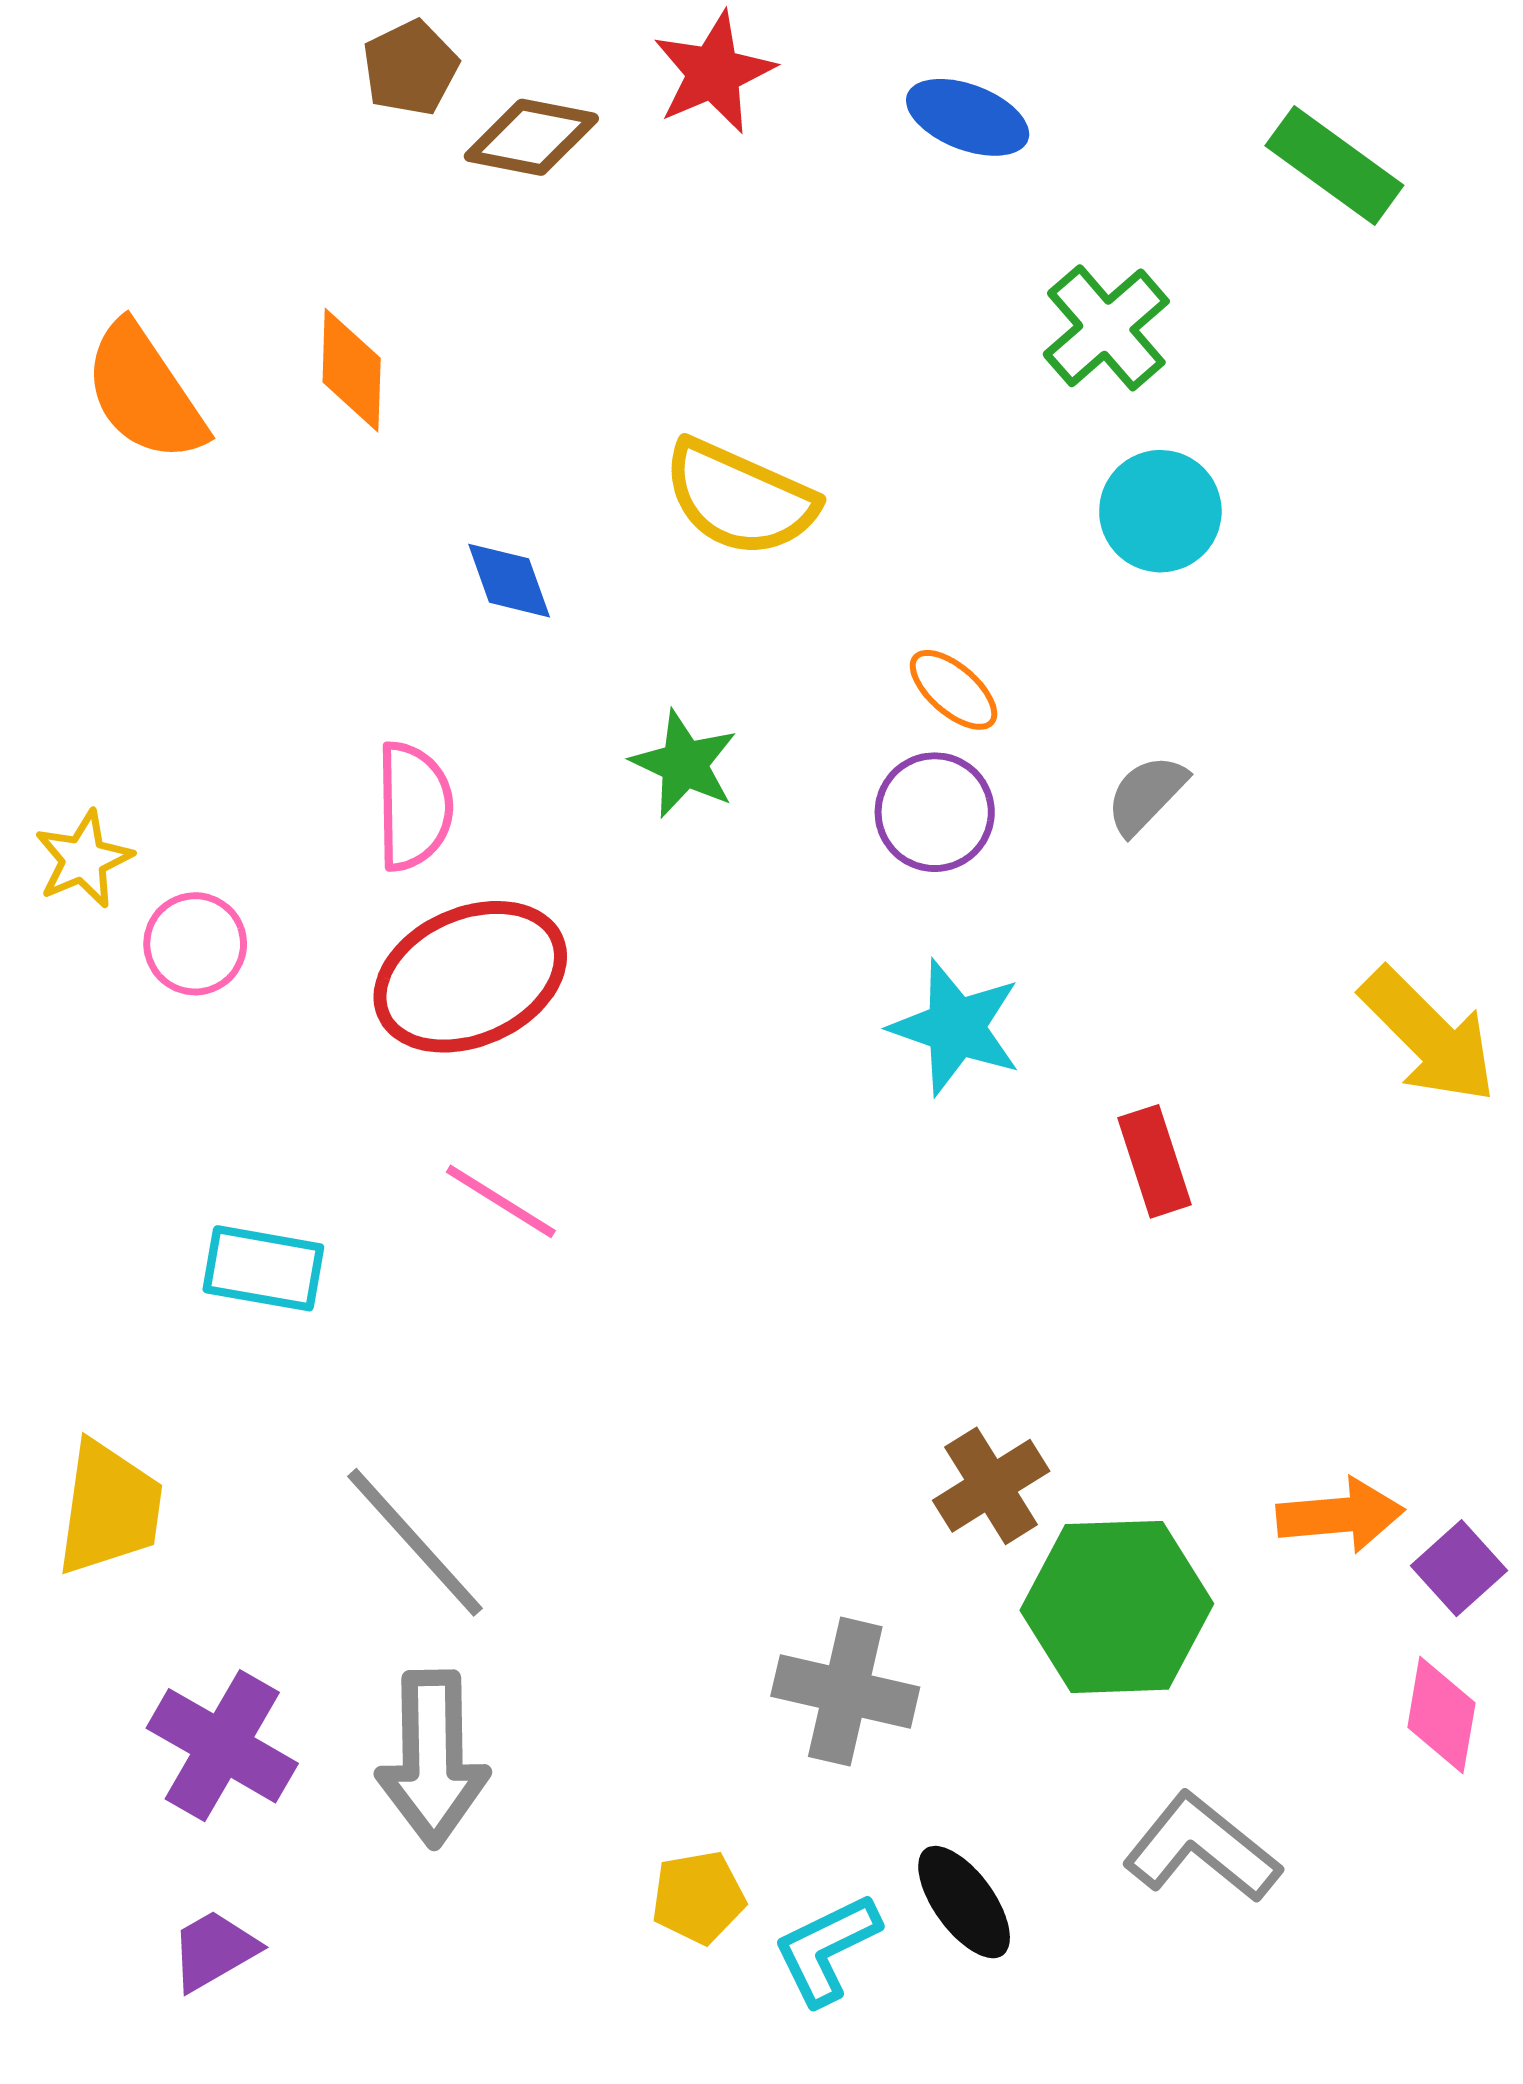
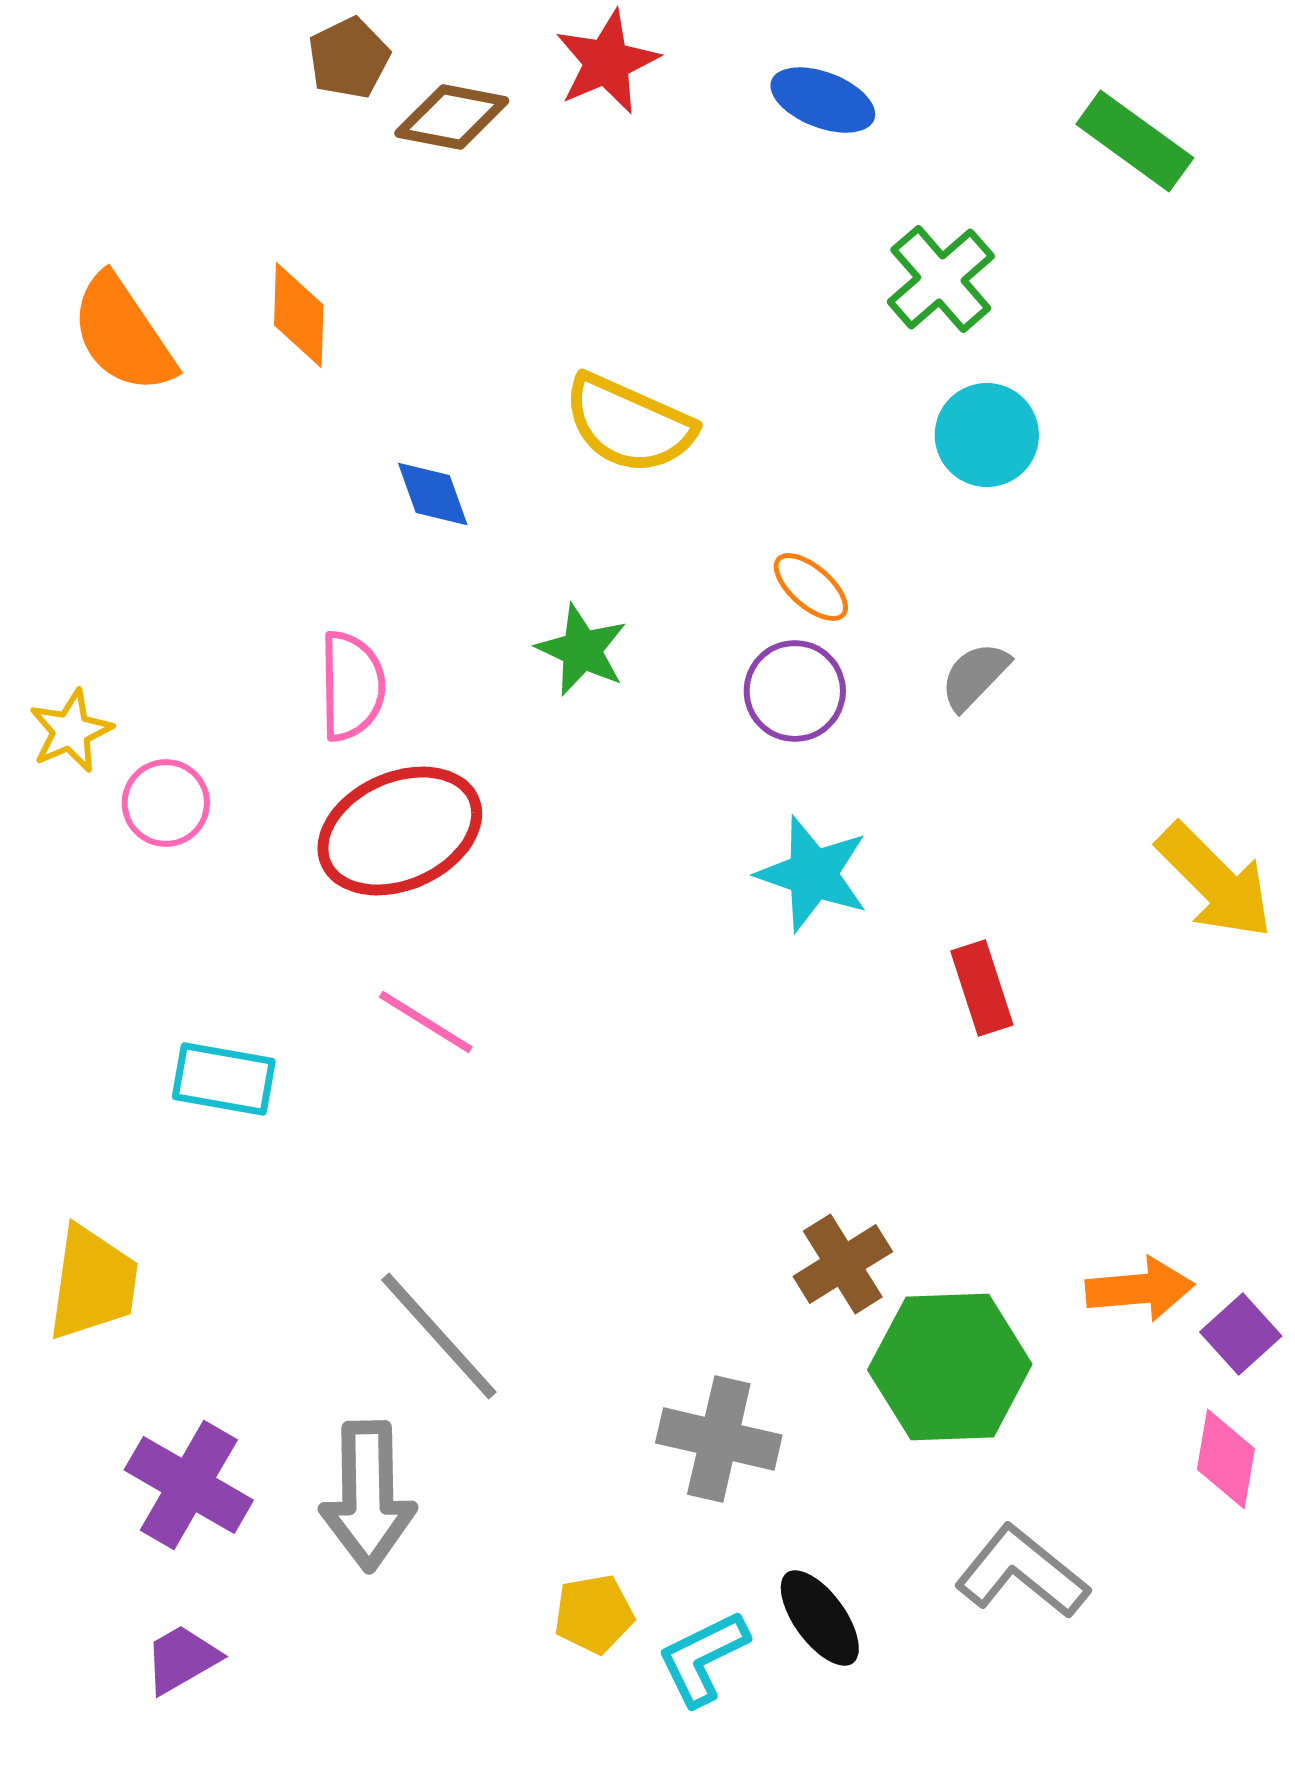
gray line: (415, 1542) -> (439, 1336), moved

